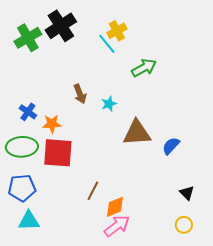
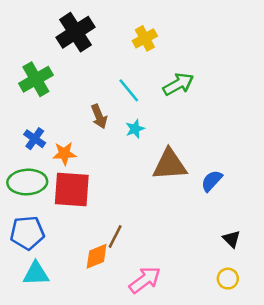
green cross: (28, 38) -> (36, 79), moved
cyan line: (107, 44) -> (129, 90), moved
orange diamond: (115, 207) -> (97, 256), moved

